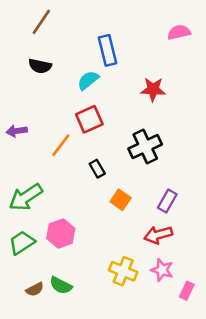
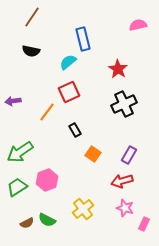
red star: (153, 89) -> (118, 69), turned 30
black cross: (145, 147) -> (124, 104), moved
yellow cross: (123, 271) -> (83, 209), moved, turned 30

